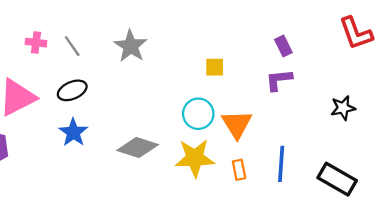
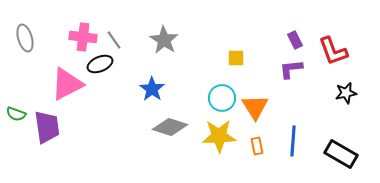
red L-shape: (356, 33) -> (333, 51), moved
pink cross: (36, 43) -> (83, 37), size x1.5
black ellipse: (72, 90) -> (100, 64), moved
blue star: (73, 132) -> (152, 89), moved

